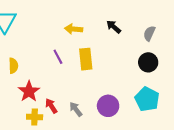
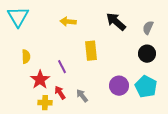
black arrow: (114, 27) -> (116, 22), size x1.5
yellow arrow: (74, 29) -> (68, 22), moved
purple line: (58, 57) -> (62, 67), moved
purple circle: (108, 106) -> (119, 86), moved

